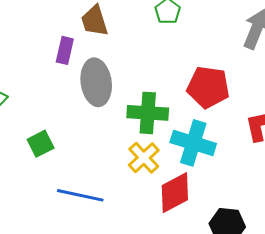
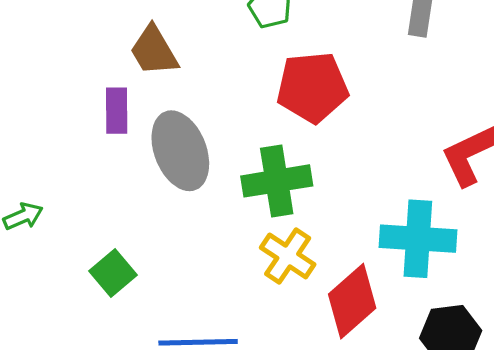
red pentagon: (208, 87) -> (312, 87), moved
cyan cross: (193, 143) -> (418, 239), moved

